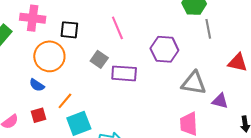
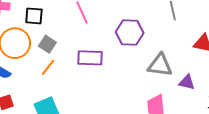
gray square: (99, 59) -> (47, 44), moved
orange line: (65, 101) -> (48, 67), moved

